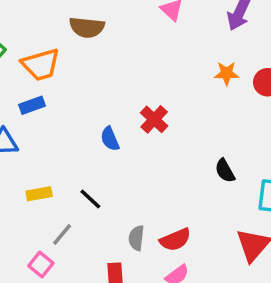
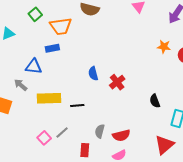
red cross: (154, 119) -> (117, 82), moved
yellow rectangle: (39, 194) -> (49, 98), size x1.6
black line: (90, 199) -> (77, 106), turned -56
gray line: (62, 234) -> (62, 133), moved

